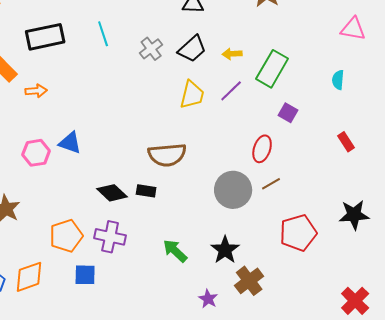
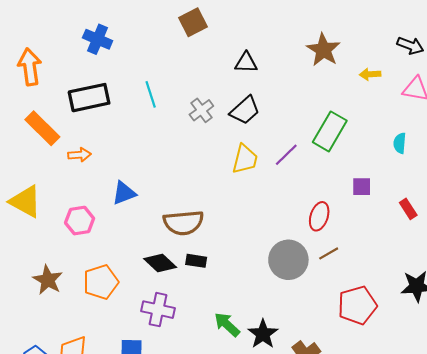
yellow arrow: (232, 54) -> (370, 74), moved
purple square: (288, 113) -> (362, 187), moved, turned -30
blue triangle: (70, 143) -> (124, 193), moved, turned -40
brown semicircle: (167, 155) -> (183, 223), moved
orange pentagon: (66, 236) -> (101, 282), moved
black star: (225, 250) -> (263, 334), moved

